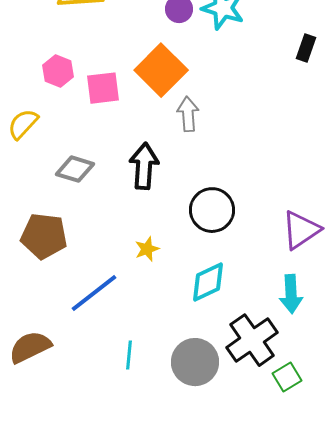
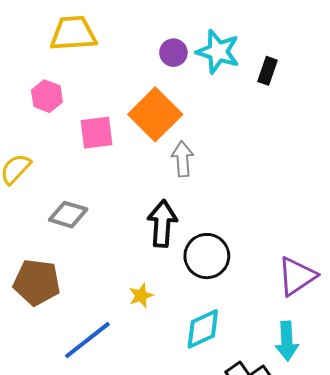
black rectangle: (306, 48) -> (268, 71), moved
pink hexagon: (58, 71) -> (47, 96), moved
black arrow: (144, 166) -> (162, 224), moved

